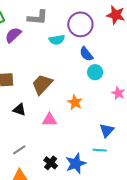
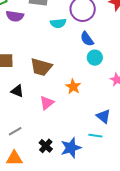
purple semicircle: (13, 35) -> (15, 16), turned -132
brown trapezoid: (42, 84) -> (41, 67), turned -120
pink triangle: (49, 120) -> (47, 103), turned -42
blue triangle: (107, 130) -> (103, 116), turned -35

